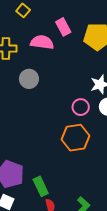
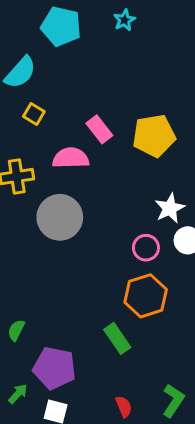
gray circle: (29, 79) -> (60, 217), size x1.5
green rectangle: (41, 186) -> (117, 338), moved

